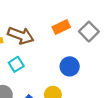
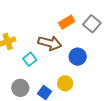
brown arrow: (21, 35) -> (50, 43), moved

